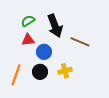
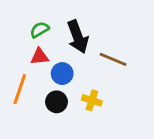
yellow cross: (65, 71) -> (92, 100), turned 32
orange line: (16, 75) -> (20, 89), moved

